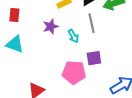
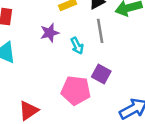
purple square: (94, 58) -> (101, 74), turned 35

